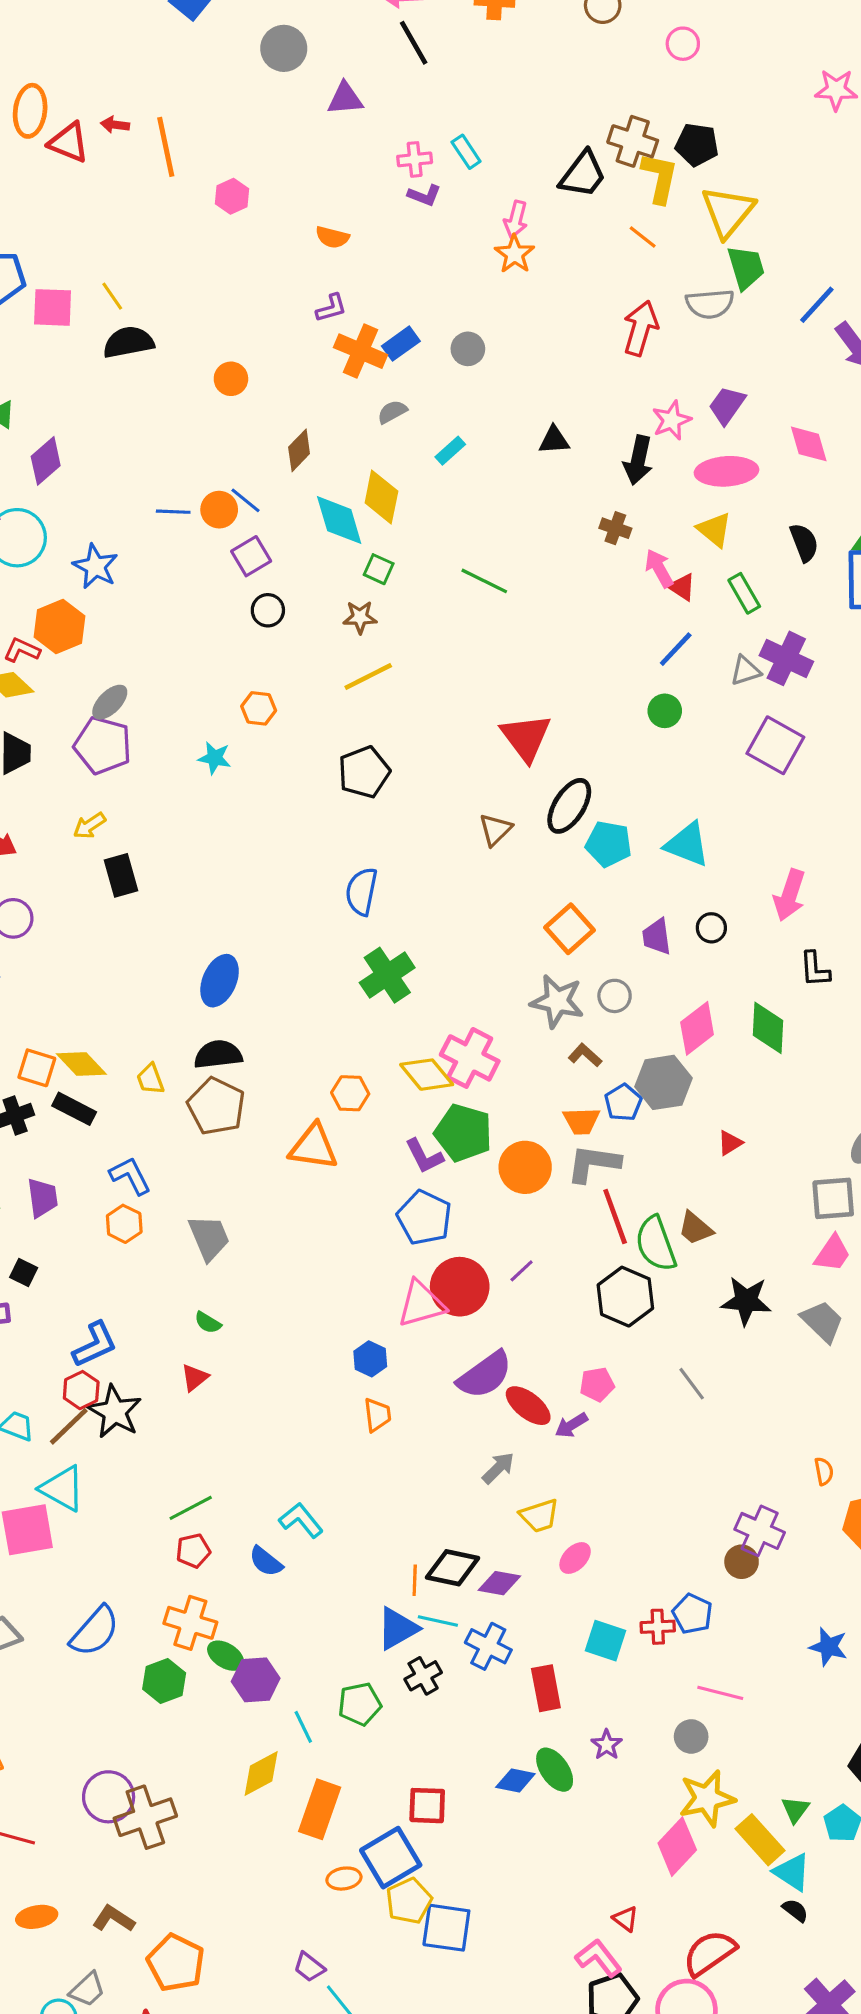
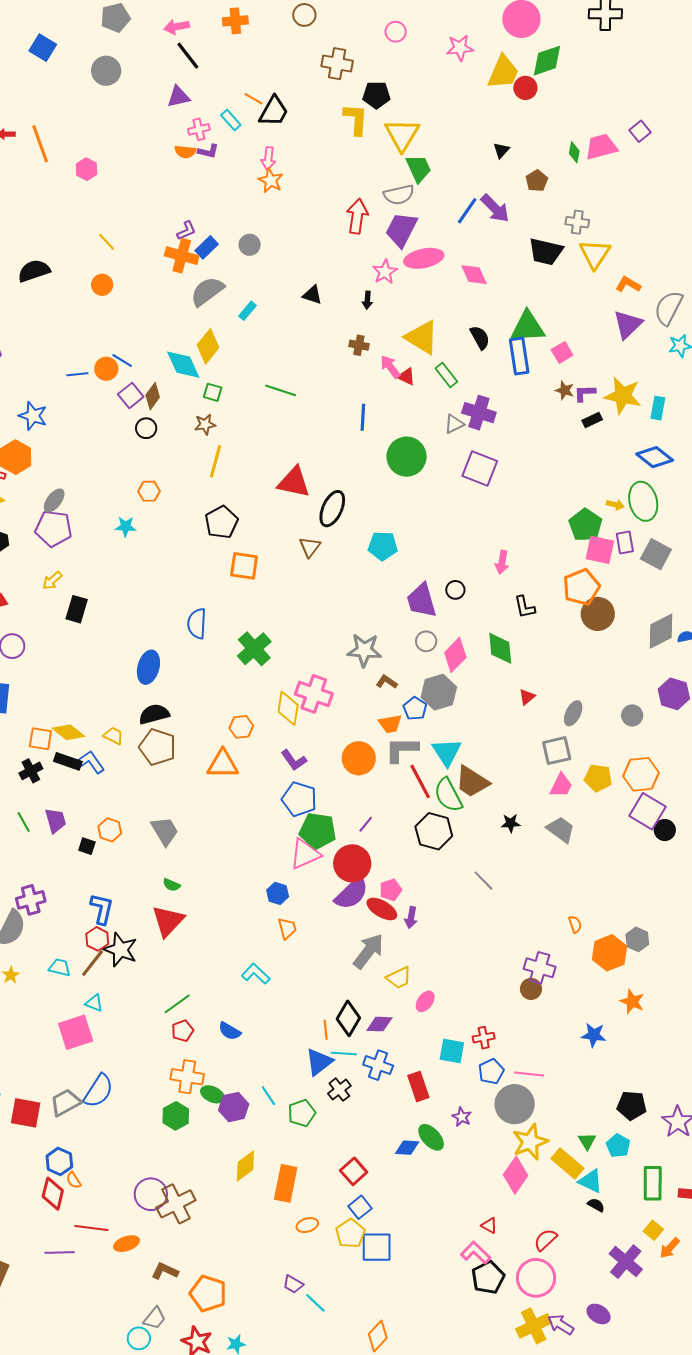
pink circle: (683, 44) -> (396, 32), moved
purple triangle: (345, 99) -> (178, 97), moved
brown cross: (633, 141) -> (337, 64), moved
black trapezoid: (583, 174) -> (274, 111), moved
orange semicircle: (332, 237) -> (185, 152), moved
orange line: (643, 237) -> (254, 99), moved
yellow line: (112, 296) -> (107, 242), moved
blue line: (817, 305) -> (467, 211), moved
purple L-shape: (331, 308) -> (186, 231), moved
purple trapezoid: (727, 405) -> (401, 230), moved, size x1.4
gray semicircle: (392, 412) -> (207, 291), size x1.8
black triangle: (554, 440) -> (312, 295), turned 30
brown diamond: (299, 450) -> (153, 396), moved
black arrow: (638, 460) -> (367, 300), size x0.6
pink ellipse: (726, 471) -> (424, 258), moved
yellow diamond: (381, 497) -> (208, 346), turned 36
yellow triangle: (714, 530) -> (422, 337), size x1.5
blue line: (676, 649) -> (363, 417), moved, turned -32
yellow line: (368, 677) -> (216, 461), turned -40
green circle: (665, 711) -> (407, 457), size x1.8
red triangle: (526, 737) -> (294, 482), moved, turned -33
black ellipse: (569, 806) -> (332, 509), moved
cyan triangle: (687, 844) -> (447, 752), moved, turned 44
black rectangle: (121, 875) -> (77, 609), turned 40
blue semicircle: (362, 891) -> (197, 624), moved
pink arrow: (790, 895) -> (502, 562), size x0.7
orange square: (569, 929) -> (244, 566), moved, turned -32
purple trapezoid: (657, 937) -> (422, 600), size x1.5
gray circle: (615, 996) -> (426, 641), moved
yellow diamond: (427, 1075) -> (288, 708), turned 56
yellow trapezoid: (150, 1079) -> (113, 736), turned 145
green pentagon: (463, 1133) -> (318, 831), moved
red triangle: (730, 1143) -> (527, 697), moved
blue L-shape: (130, 1176) -> (91, 762), moved
brown trapezoid: (695, 1228) -> (472, 782), size x1.5
black square: (24, 1273) -> (87, 846), moved
red circle: (460, 1287) -> (352, 863), moved
black star: (746, 1301) -> (511, 823), size x0.6
blue L-shape: (95, 1345) -> (102, 909), turned -44
red triangle: (195, 1378) -> (168, 921), size x1.8
pink pentagon: (597, 1384) -> (391, 890), moved
purple arrow: (571, 1425) -> (411, 918), turned -40
gray arrow: (498, 1468) -> (368, 951), size x1.6
cyan triangle: (62, 1489) -> (94, 1003), size x0.6
cyan L-shape: (301, 1520) -> (256, 974), moved
black diamond: (453, 1568) -> (348, 1018), turned -64
blue pentagon: (692, 1614) -> (491, 1071), moved, turned 30
blue semicircle: (95, 1631) -> (98, 1091), moved
cyan line: (303, 1727) -> (268, 1096), moved
gray circle: (691, 1736) -> (515, 1104), size x1.8
red square: (427, 1806) -> (354, 1171), turned -36
blue square: (391, 1858) -> (360, 1207), moved, size x0.6
orange ellipse: (37, 1917) -> (127, 1244), moved
red semicircle: (709, 1953) -> (545, 1240), size x0.7

